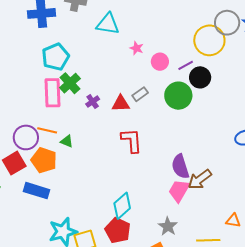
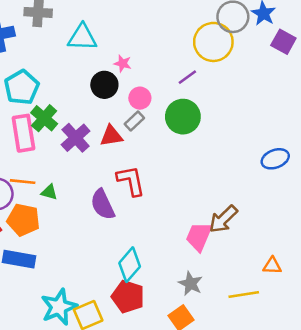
pink circle: (160, 62) -> (140, 98), moved
black circle: (200, 77) -> (104, 85), moved
purple cross: (93, 102) -> (76, 138), size x1.6
purple semicircle: (180, 167) -> (103, 204), moved

